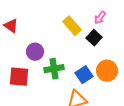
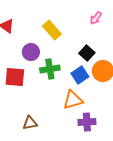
yellow rectangle: (72, 26) -> (52, 30), moved
black square: (94, 38) -> (87, 53), moved

